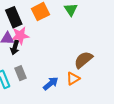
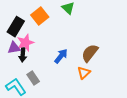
black rectangle: (14, 17) -> (16, 27), turned 66
blue arrow: (51, 84) -> (61, 56), moved

